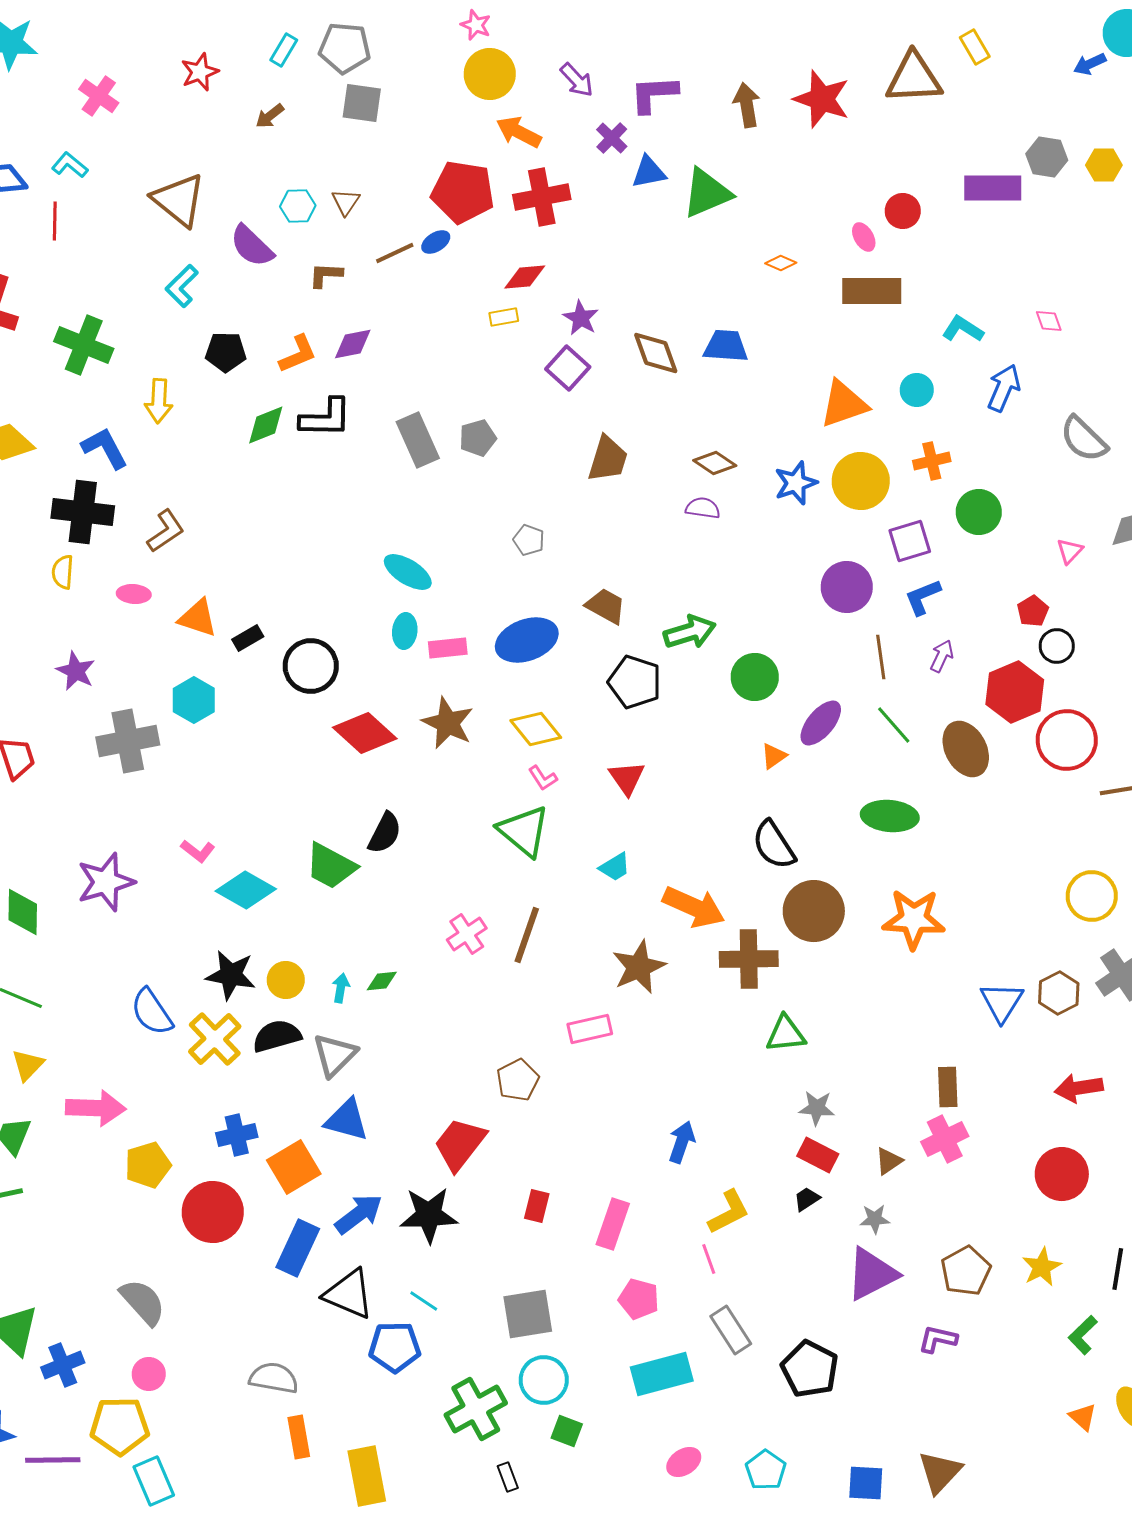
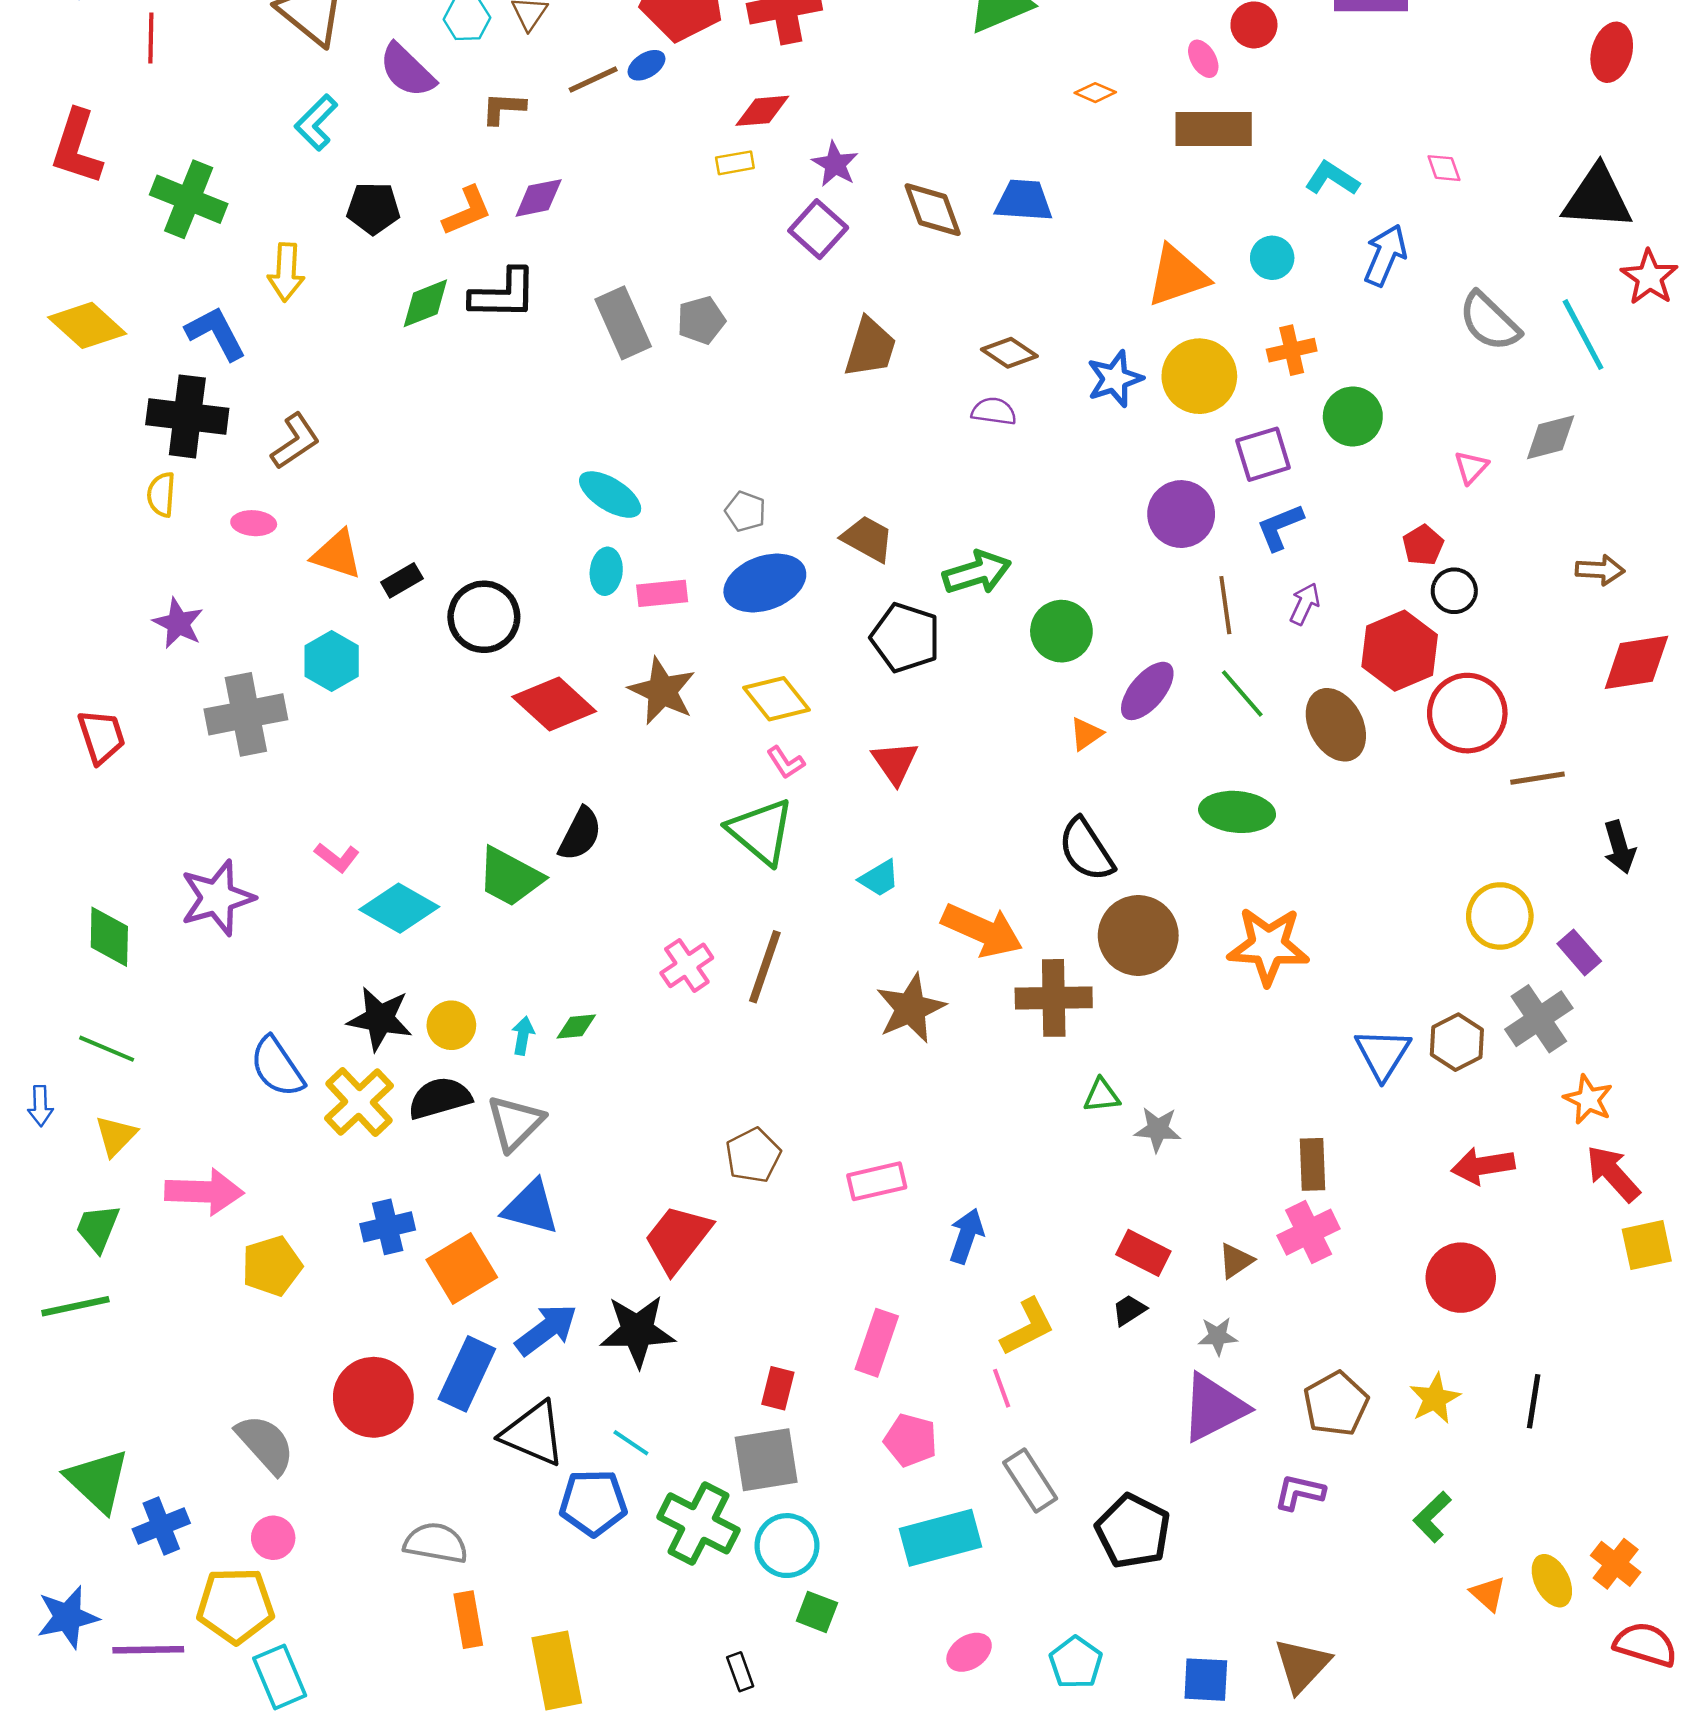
gray pentagon: (529, 540) -> (745, 511), moved
pink rectangle: (590, 1029) -> (877, 1181), moved
green triangle: (786, 1034) -> (1102, 1095), size x0.7
gray star: (817, 1108) -> (1158, 1129), moved
red rectangle: (537, 1206) -> (778, 1388), moved
red circle: (213, 1212) -> (373, 1397), moved
green L-shape: (1083, 1335) -> (1432, 1517), moved
green cross: (476, 1409) -> (699, 1523), moved, turned -34

